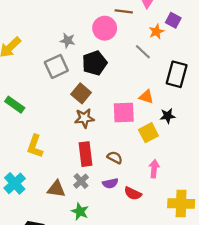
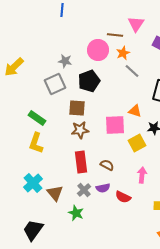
orange star: (156, 32) -> (123, 53), moved
brown square: (81, 93) -> (77, 108), turned -36
green rectangle: (15, 105) -> (37, 118), moved
yellow L-shape: (35, 146) -> (36, 143), moved
gray cross: (81, 181) -> (84, 190), moved
cyan cross: (15, 183) -> (33, 183), moved
brown triangle: (56, 189) -> (55, 193), turned 42

